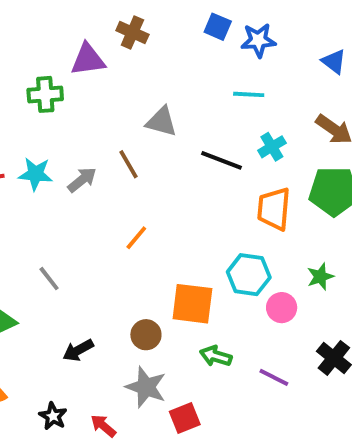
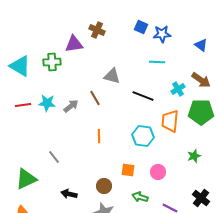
cyan cross: (272, 147) -> (178, 89), moved
orange line: (136, 238) -> (99, 136), turned -40
cyan hexagon: (249, 275) -> (143, 136), moved
orange square: (192, 304) -> (128, 170), size x0.6
pink circle: (282, 308) -> (158, 172), moved
black arrow: (78, 350) -> (69, 194), turned 42

